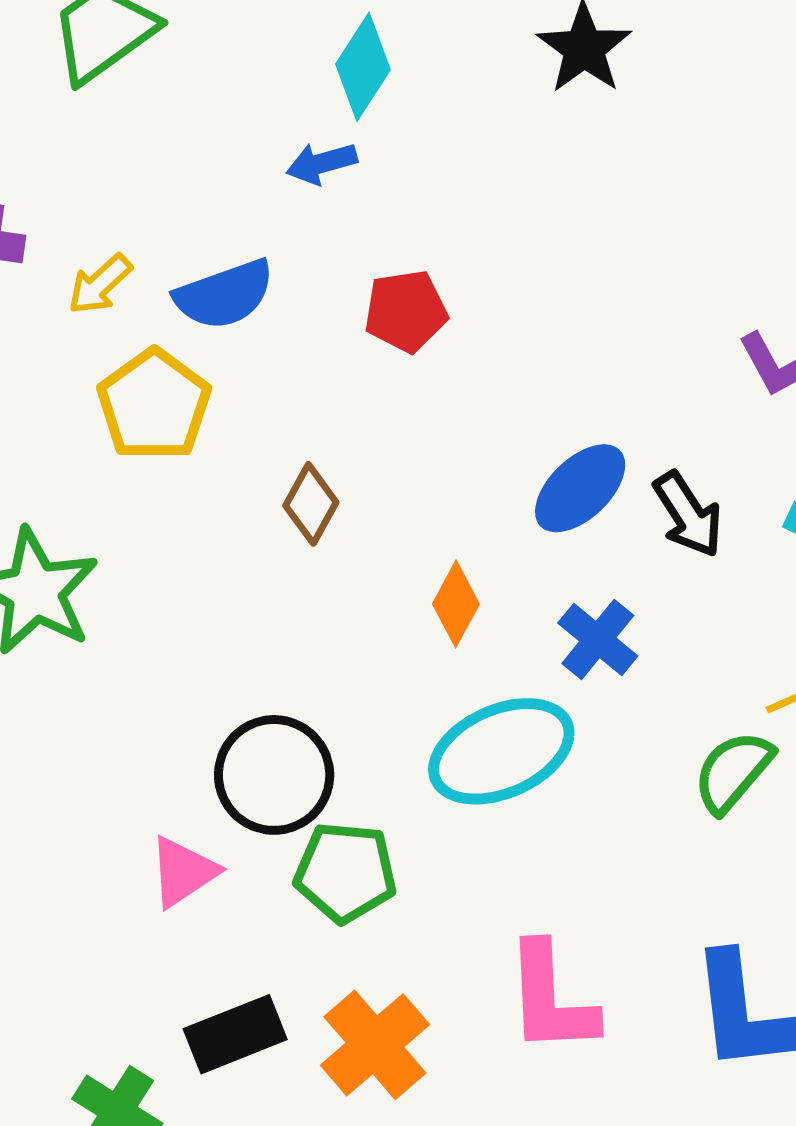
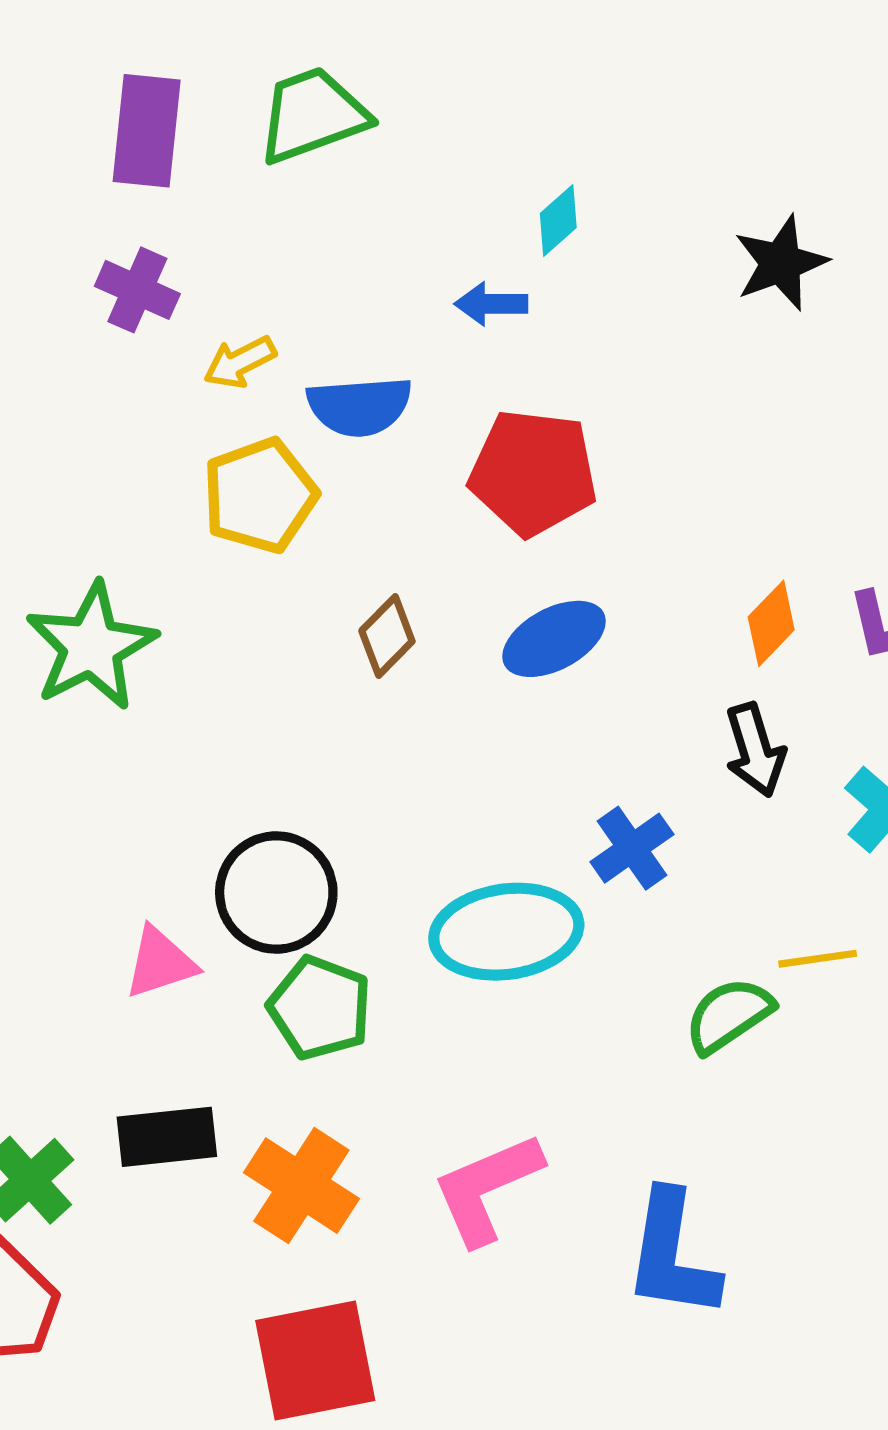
cyan diamond: (363, 67) -> (558, 221), size x0.7
red pentagon: (406, 311) -> (533, 473), size x1.5
blue ellipse: (580, 488) -> (554, 639), moved
orange diamond: (456, 604) -> (771, 623), moved
pink L-shape: (551, 999) -> (487, 1188), turned 54
orange cross: (375, 1045) -> (301, 1186), turned -32

